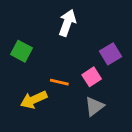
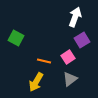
white arrow: (67, 23) -> (75, 17), moved
yellow arrow: (34, 100) -> (36, 82), moved, turned -36

